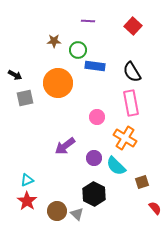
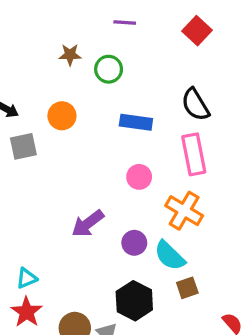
blue rectangle: (95, 66) -> (136, 122), moved
orange circle: (58, 83) -> (62, 116), moved, size x0.6
brown square: (142, 182) -> (187, 288), moved

